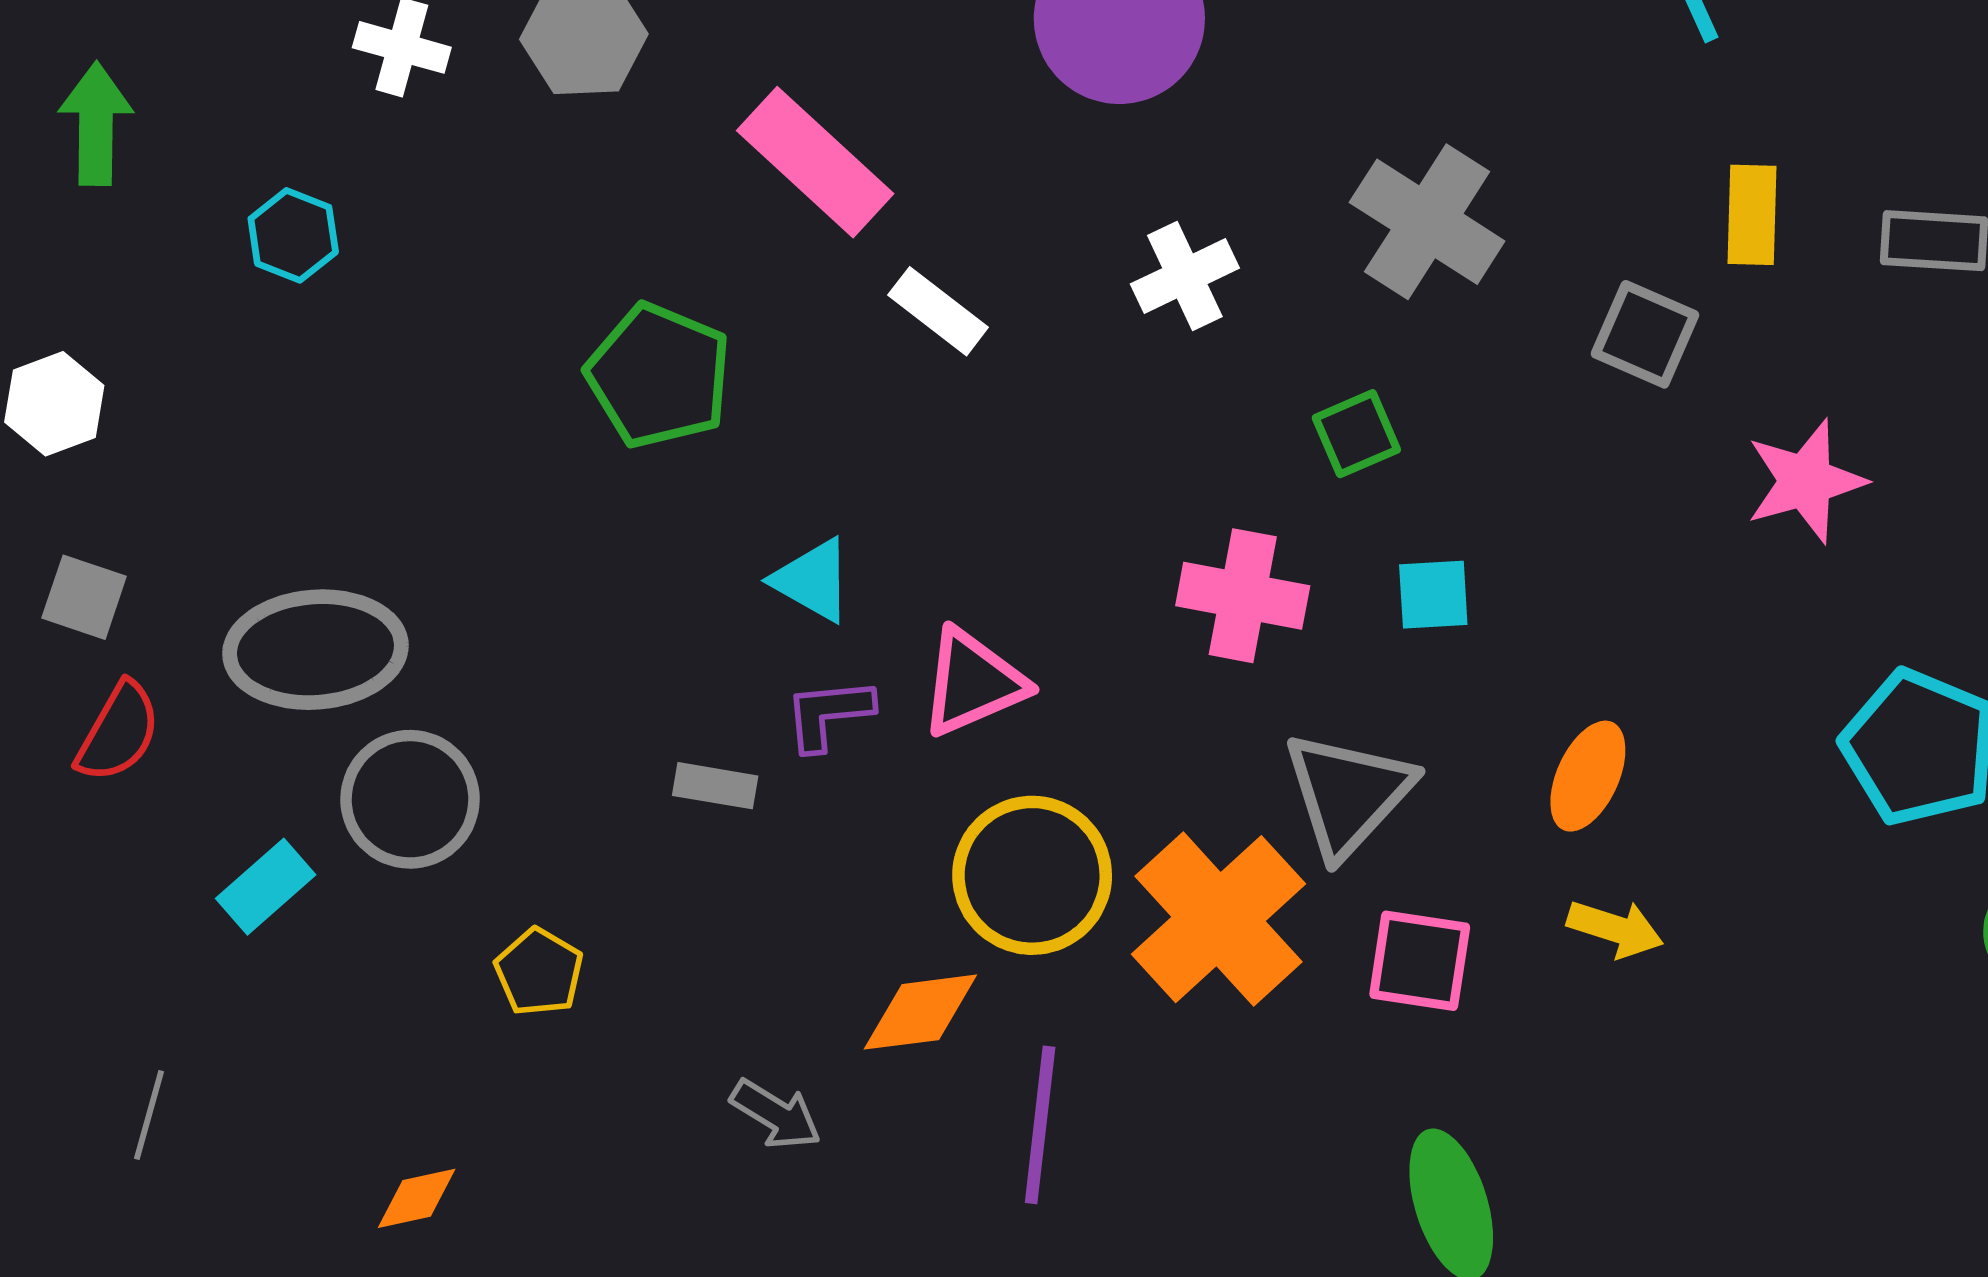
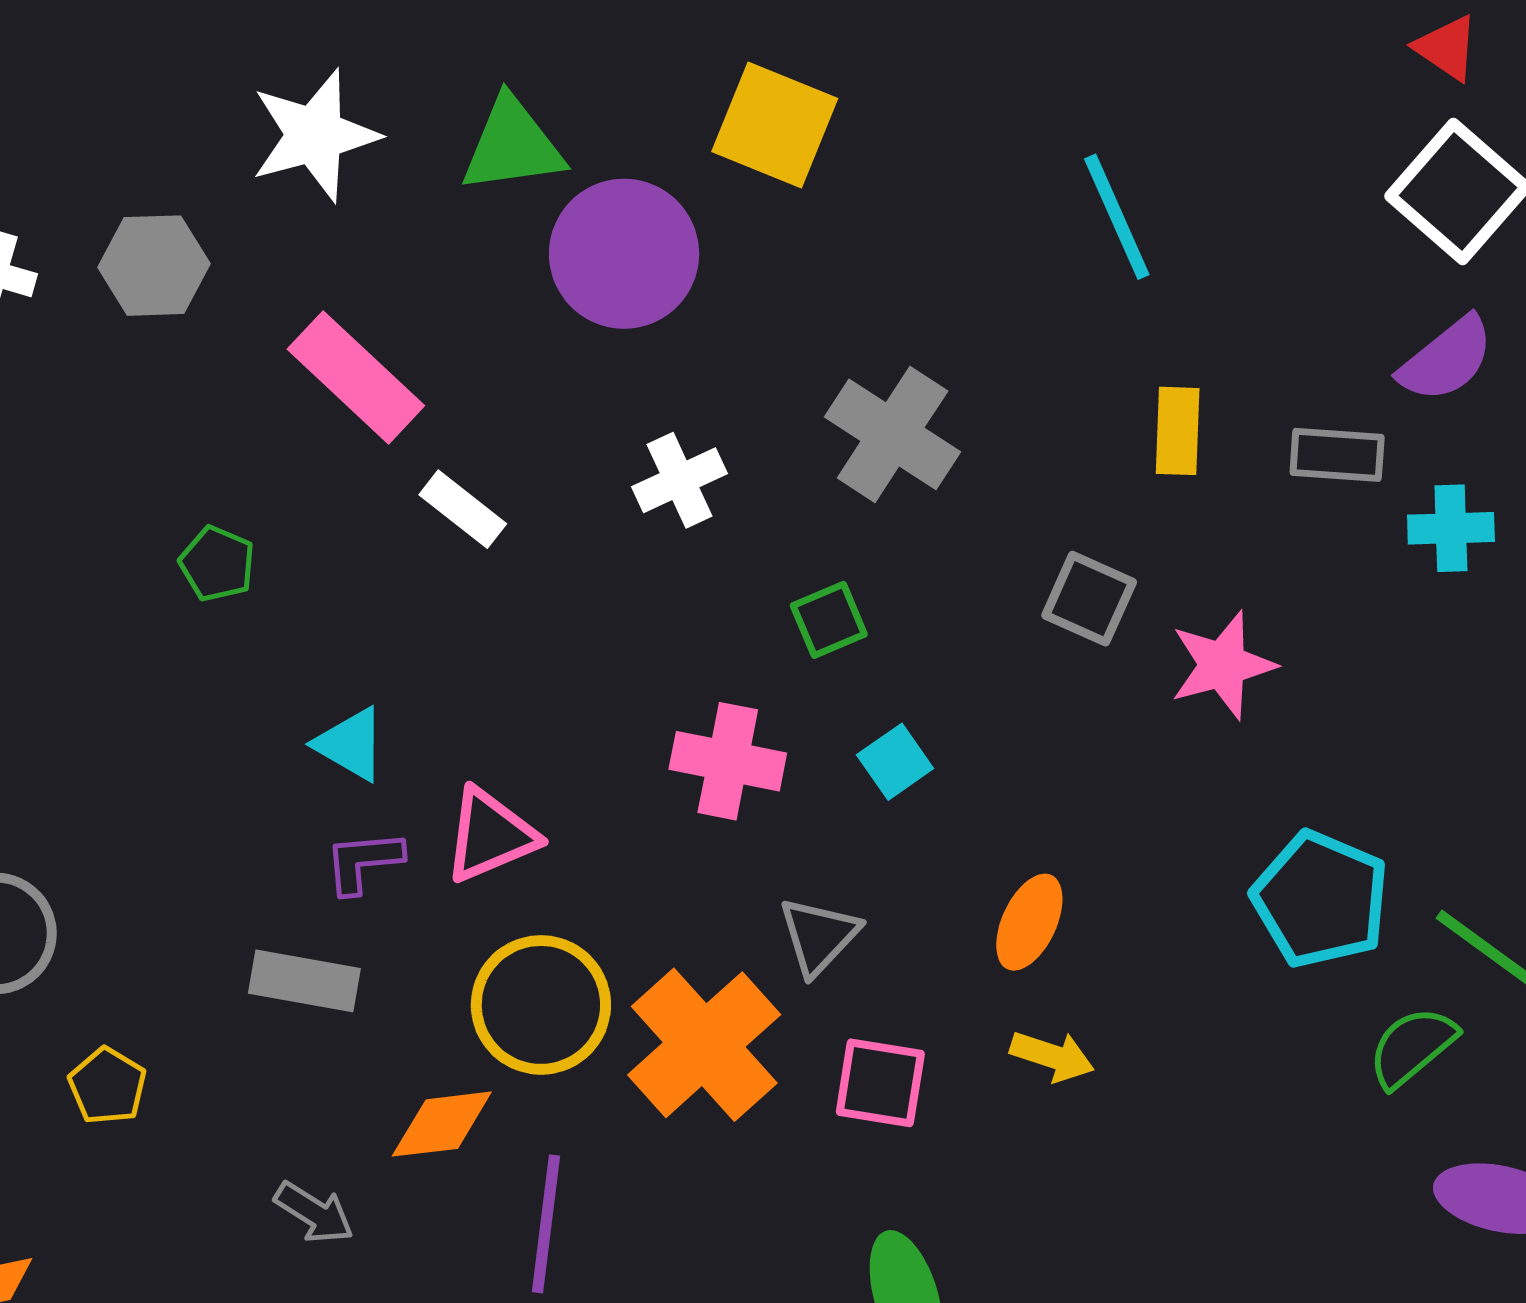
gray square: (1645, 334) -> (1089, 599), moved
green pentagon: (659, 376) -> (217, 564), size x0.6
cyan square: (1433, 595) -> (895, 762), turned -32
gray rectangle: (715, 786) -> (304, 981), moved, size x1.5
gray triangle: (1348, 794) -> (819, 936), size x0.7

